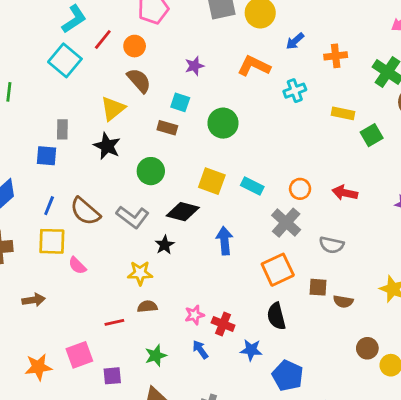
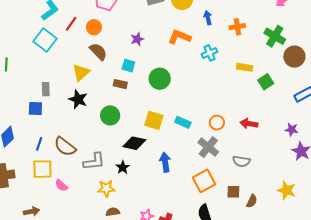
blue arrow: (295, 41) -> (208, 18), turned 120
gray L-shape: (133, 217) -> (94, 162), moved, turned -40
brown semicircle: (343, 302) -> (252, 201), turned -72

